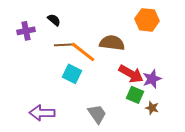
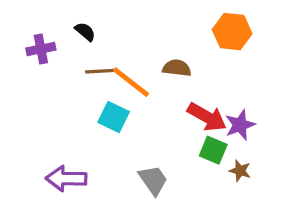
brown semicircle: (112, 43) -> (177, 68), size x0.7

